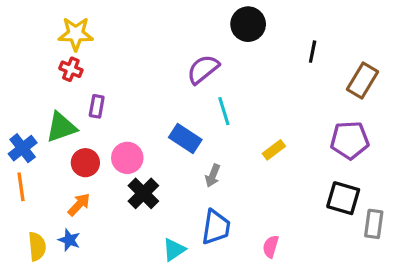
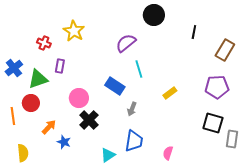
yellow star: (76, 34) -> (74, 31), moved, turned 30
blue cross: (23, 148) -> (14, 68), moved
red circle: (85, 163) -> (31, 103), moved
blue star: (69, 240) -> (64, 142), moved

